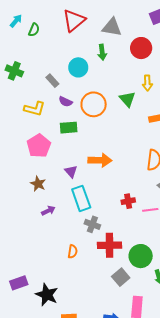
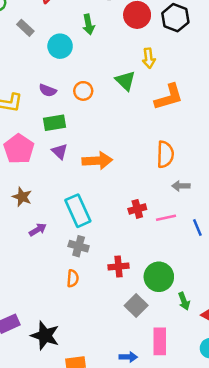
gray rectangle: (52, 81) -> (25, 28), moved
orange circle: (94, 104) -> (83, 91), size x0.6
purple triangle: (71, 172) -> (60, 151), moved
gray cross: (92, 224) -> (79, 246), moved
red cross: (109, 245) -> (119, 267), size x0.7

